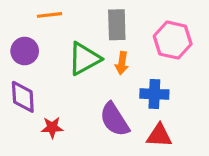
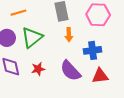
green triangle: (84, 59) -> (32, 37), moved
red star: (52, 128) -> (38, 69), moved

